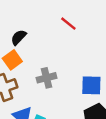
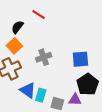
red line: (68, 24) -> (39, 14), moved

